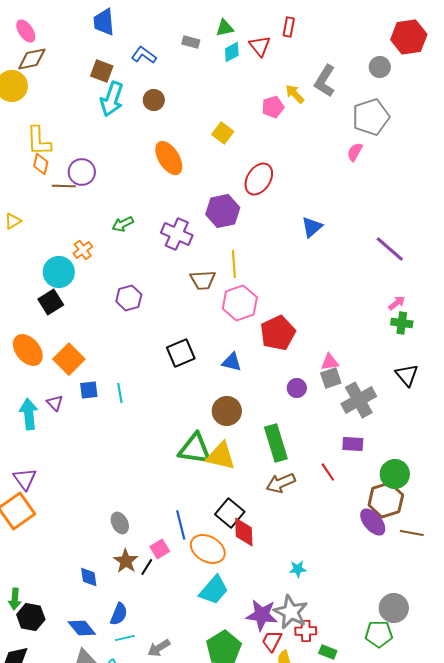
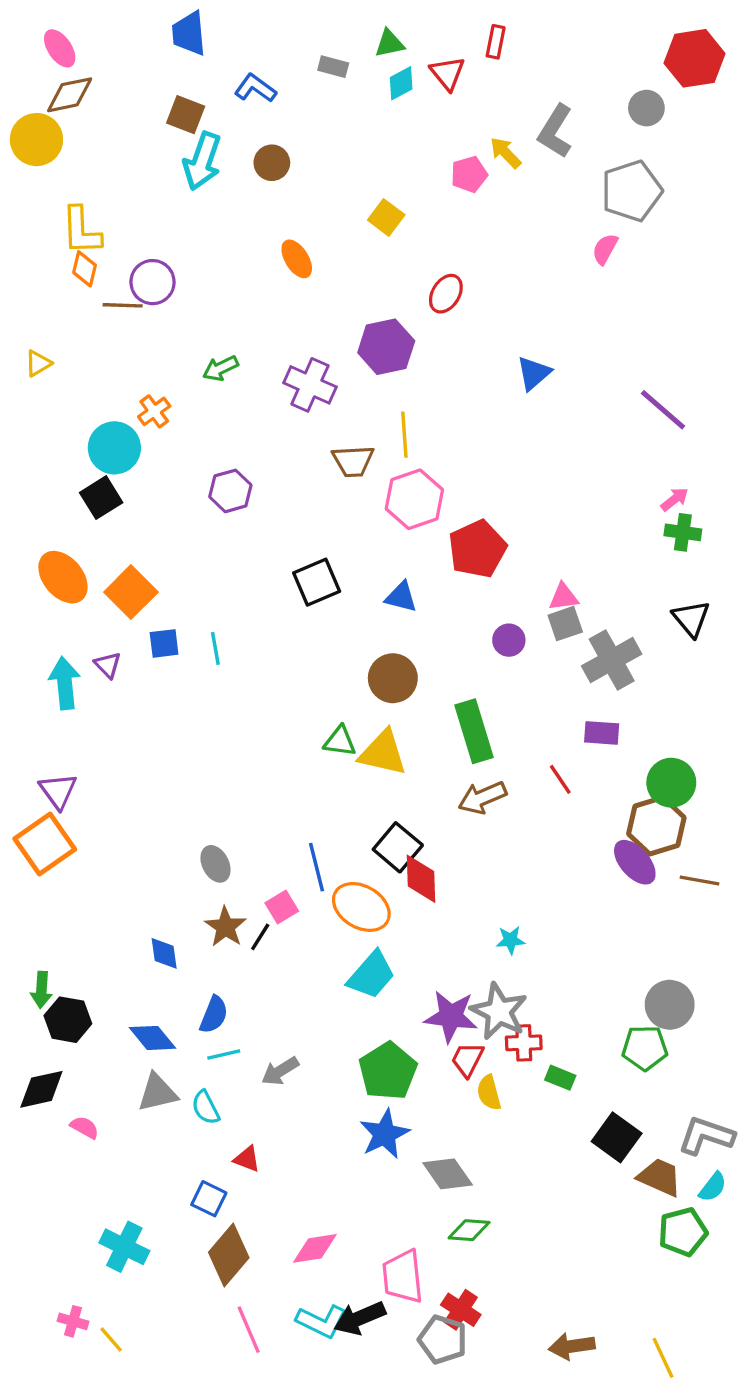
orange ellipse: (169, 158) -> (297, 259), size x0.7
red ellipse: (259, 179) -> (446, 294), size x0.7
green triangle: (195, 449) -> (340, 741), size x0.6

